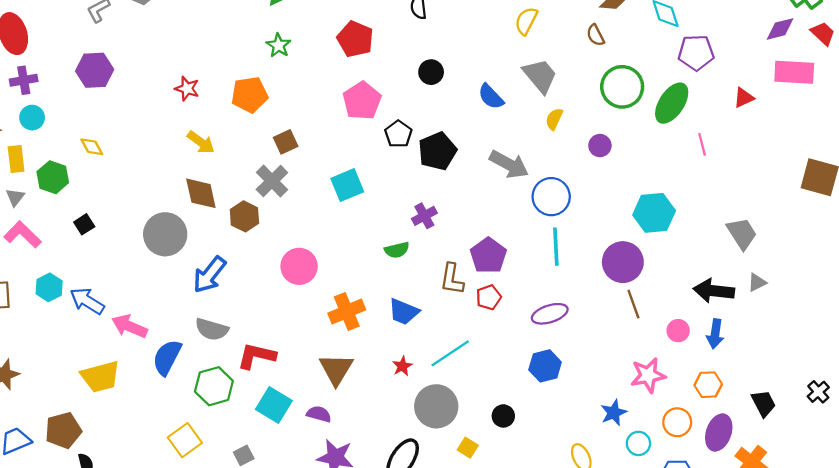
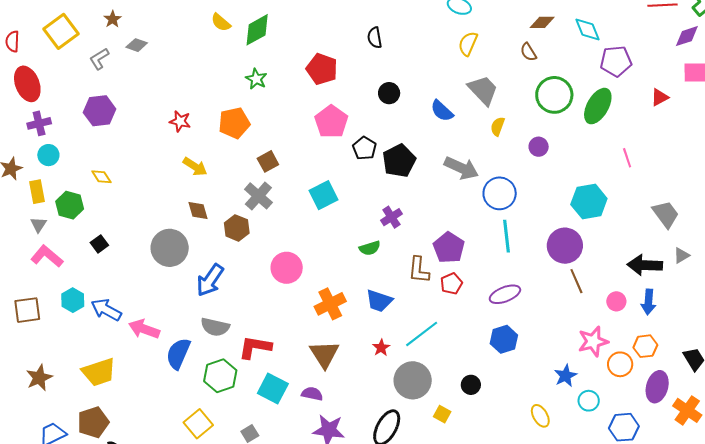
pink line: (702, 144) -> (627, 158), moved
brown diamond: (201, 193) -> (198, 211), size x0.7
yellow trapezoid: (100, 377) -> (99, 372), moved
orange circle: (677, 422) -> (620, 364), moved

